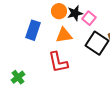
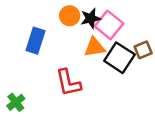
pink square: (89, 18) -> (109, 25), size x1.5
orange triangle: (64, 35) -> (95, 47), moved

